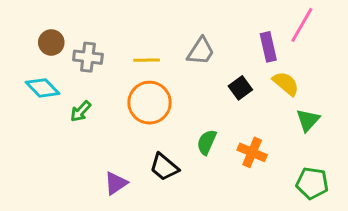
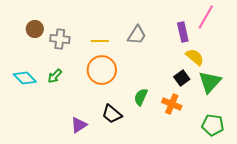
cyan diamond: (43, 88) -> (25, 78), moved
black square: (240, 88) -> (182, 78), moved
green triangle: (308, 120) -> (210, 82), size x1.4

